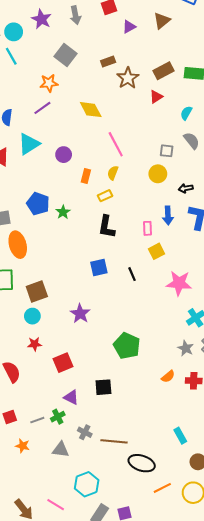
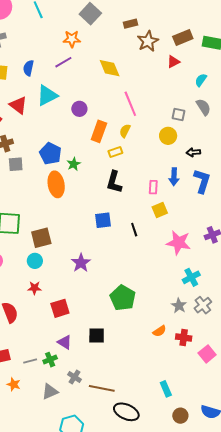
orange rectangle: (86, 176) -> (99, 131), size x1.5
orange ellipse: (18, 245) -> (56, 184), moved
gray triangle: (61, 450) -> (50, 392), turned -36

